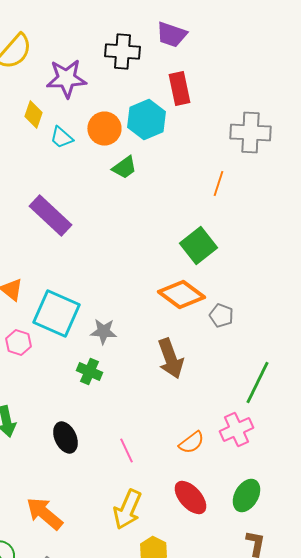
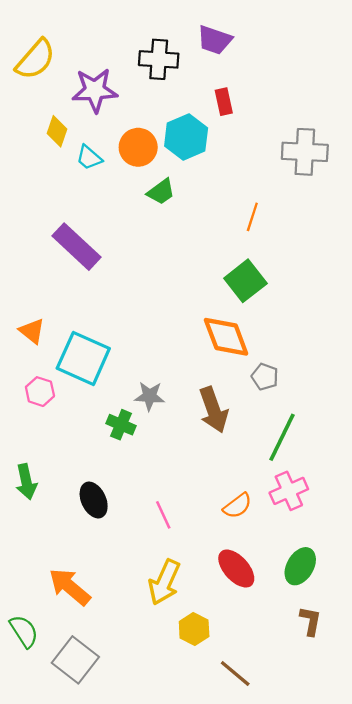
red rectangle: (179, 88) -> (224, 102), size x0.7
orange line: (218, 184) -> (252, 217), moved
orange diamond: (181, 294) -> (226, 337), turned 33
gray pentagon: (221, 316) -> (265, 377), moved
gray star: (103, 332) -> (150, 396), moved
green line: (257, 382) -> (282, 437), moved

